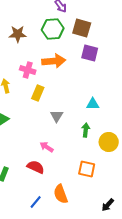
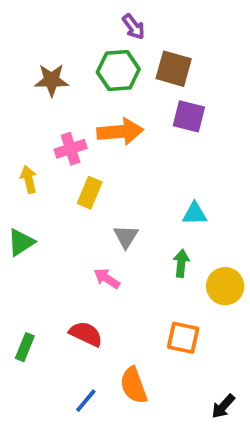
pink cross: (28, 70) -> (71, 149), turned -35
pink arrow: (47, 147) -> (107, 279), moved

